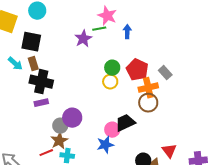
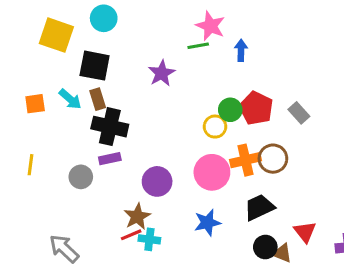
purple star: (83, 39) -> (162, 73), moved
green circle: (112, 68) -> (230, 110), moved
orange cross: (148, 88) -> (245, 160), moved
black trapezoid: (125, 123) -> (259, 207), moved
gray circle: (60, 126) -> (81, 177), moved
pink circle: (112, 130) -> (212, 172), moved, size x1.5
red line: (46, 153) -> (131, 235), moved

